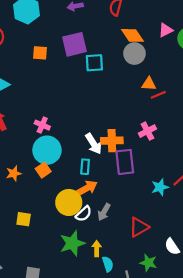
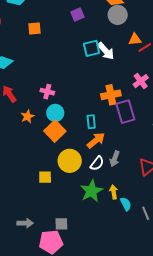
purple square: (74, 44) -> (77, 15), moved, size x0.6
cyan square: (94, 63) -> (92, 48), moved
white arrow: (94, 144) -> (106, 51), moved
cyan circle: (47, 150) -> (55, 113), size x0.7
orange square: (43, 170) -> (55, 131), size x1.5
orange star: (14, 173) -> (27, 116), moved
yellow circle: (69, 202) -> (70, 161), moved

